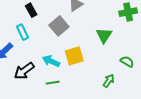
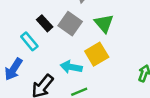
black rectangle: (31, 10) -> (45, 23), moved
green triangle: (104, 35) -> (104, 23), moved

